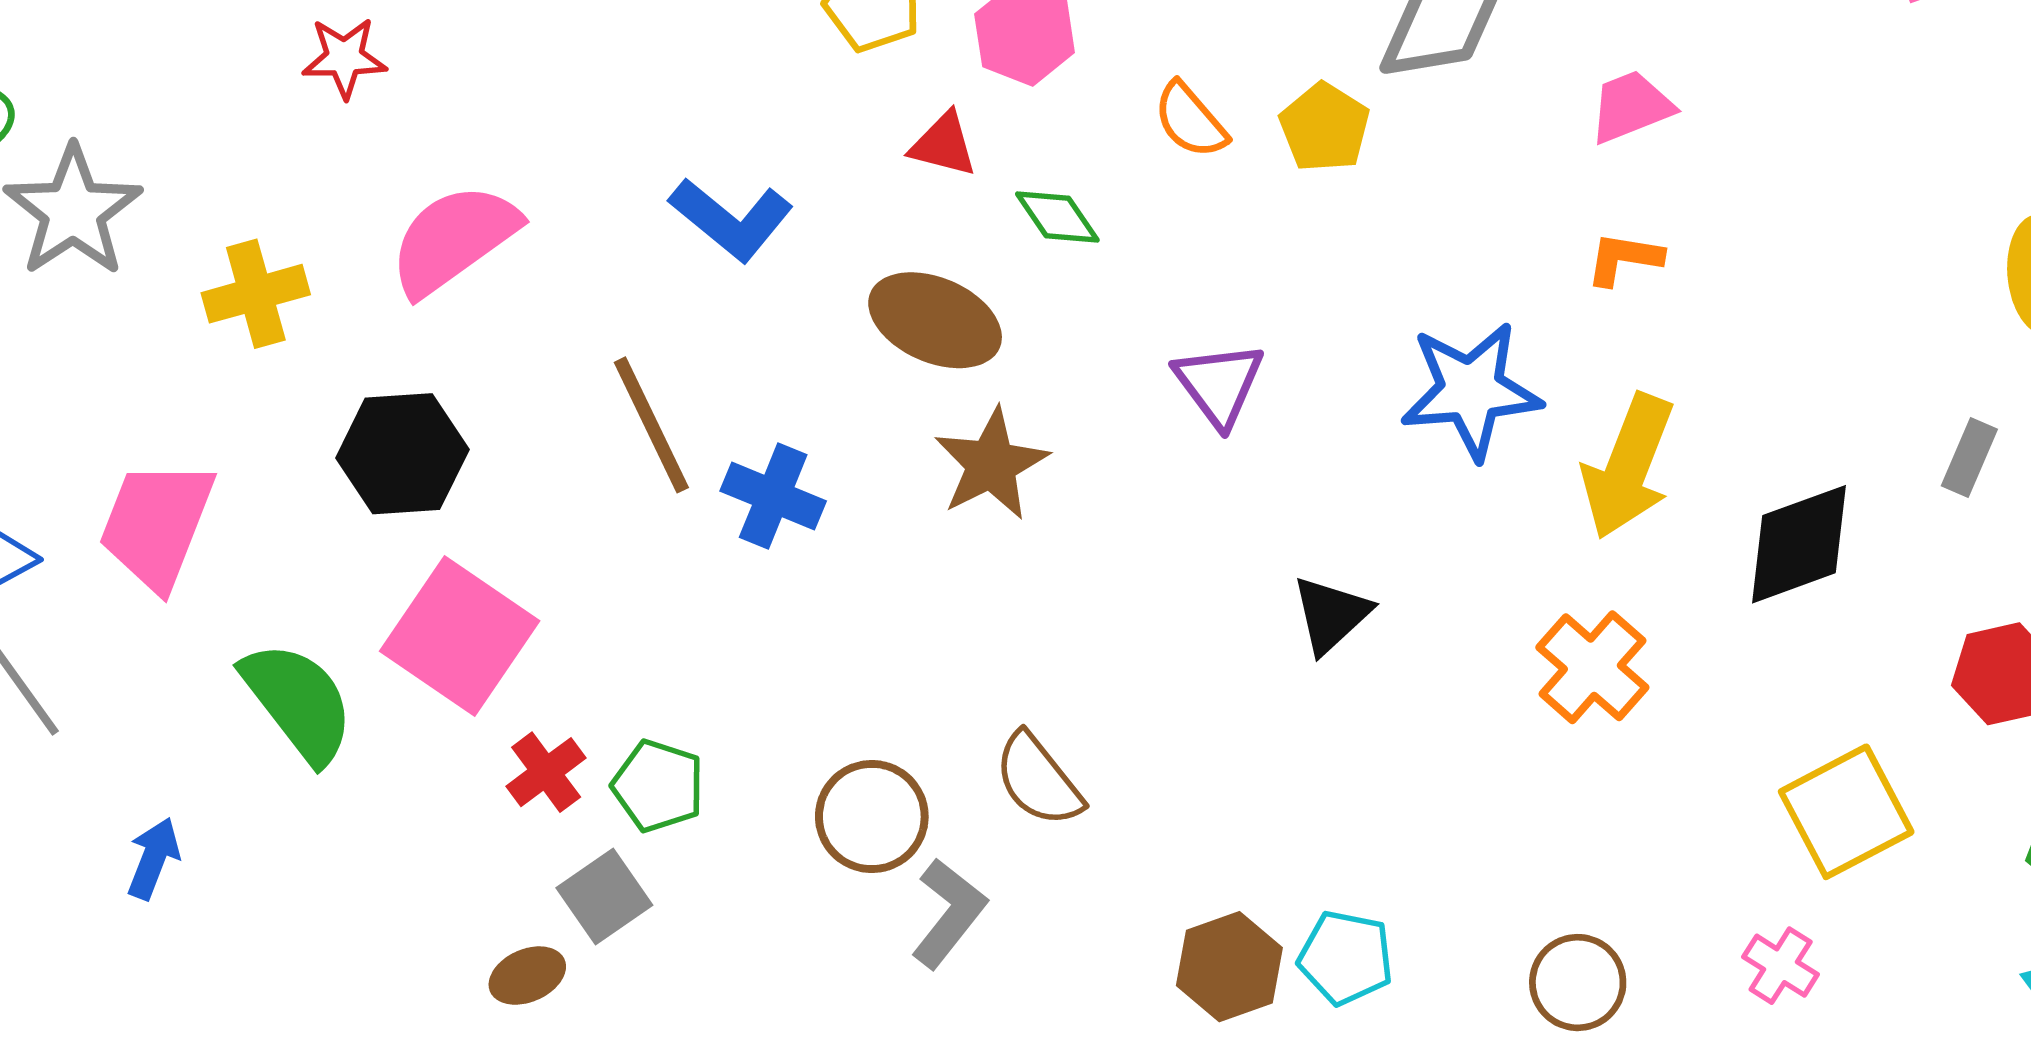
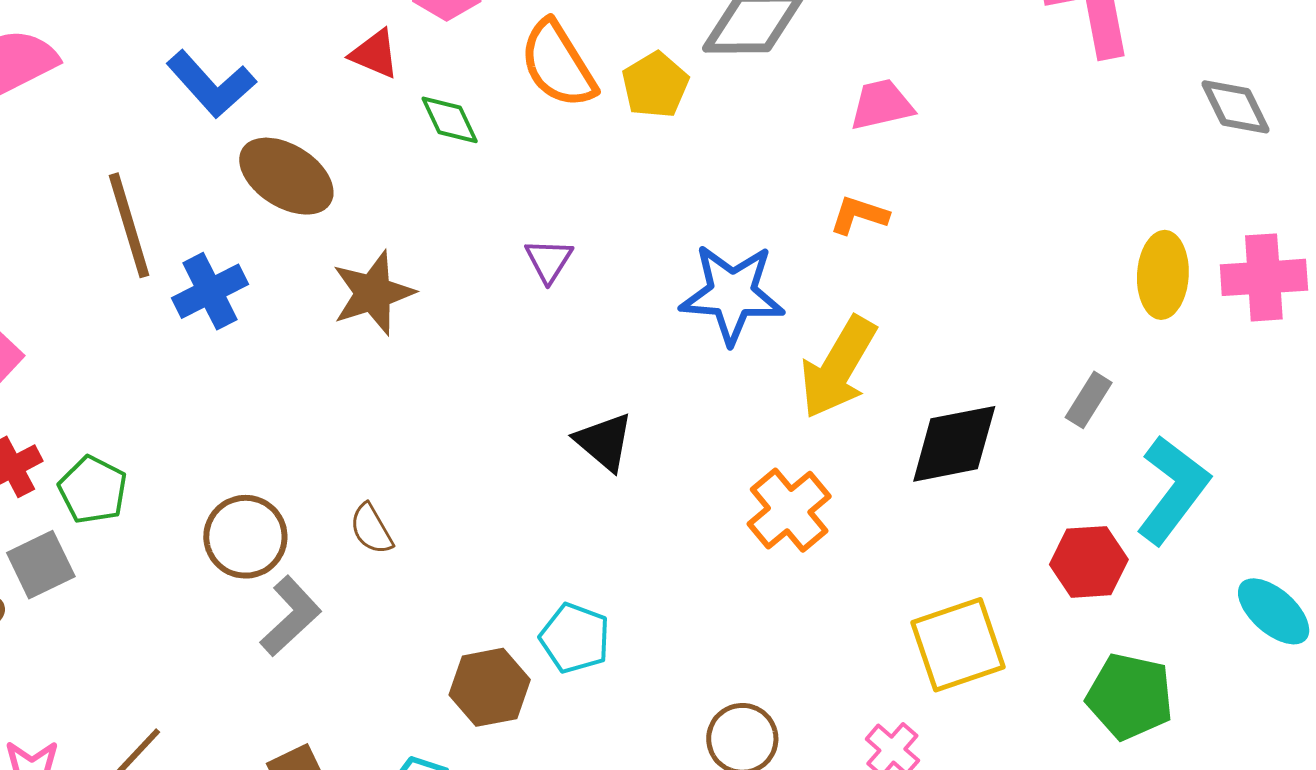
orange semicircle: (1190, 120) -> (558, 64), size x1.5
brown ellipse: (935, 320) -> (286, 176), moved
purple triangle: (1219, 384) -> (549, 260), size x0.7
blue cross: (773, 496) -> (210, 291), turned 32
black triangle: (1331, 615) -> (604, 442), turned -46
brown semicircle: (1038, 780) -> (371, 529), size x0.7
cyan pentagon: (1346, 958) -> (575, 638), moved

